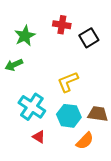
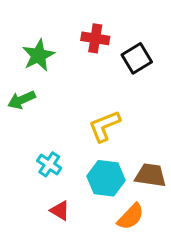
cyan cross: (32, 107) -> (49, 164), size x0.6

